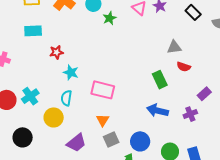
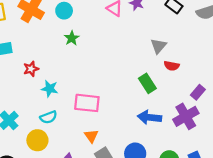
green star: (110, 18) -> (72, 38), moved
gray triangle: (174, 47) -> (158, 46), turned -35
cyan semicircle: (66, 98) -> (48, 117), turned -112
purple cross: (190, 114) -> (186, 116), size x1.6

